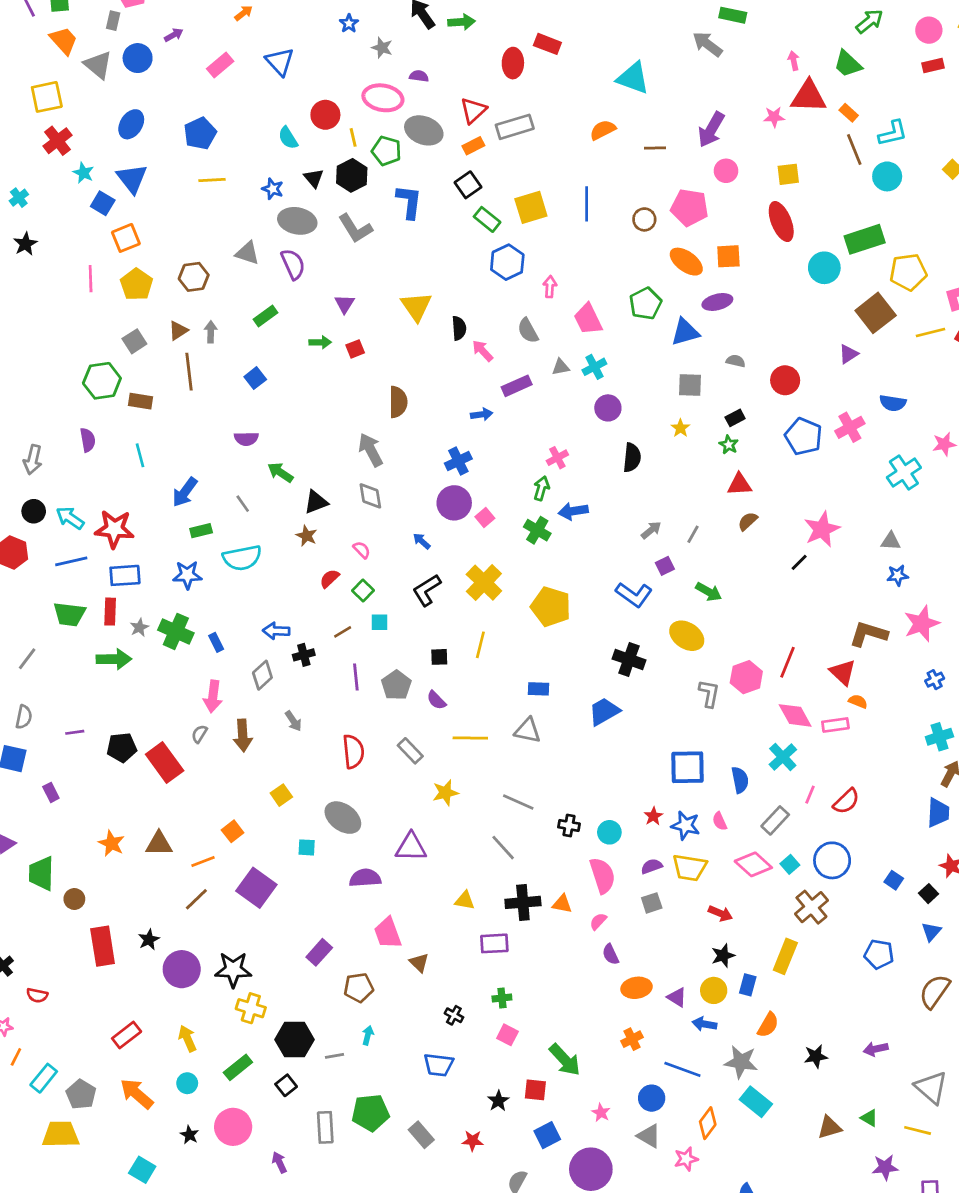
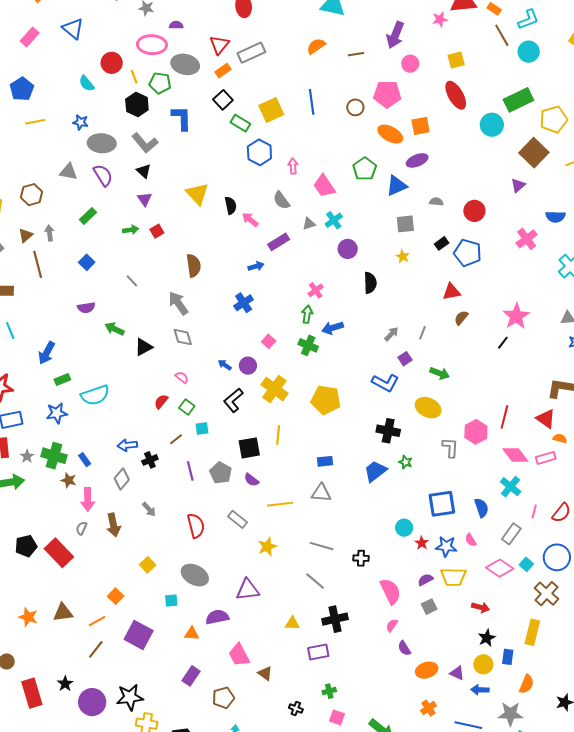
black triangle: (314, 178) -> (144, 171), moved
blue pentagon: (804, 436) -> (468, 253), moved
green star: (729, 445) -> (405, 462), moved
purple circle: (454, 503) -> (248, 366), moved, size x0.7
gray line: (243, 504) -> (132, 281), moved
brown star: (307, 536) -> (69, 480), moved
black square: (439, 657) -> (249, 448), size x1.6
cyan circle: (609, 832) -> (404, 528), moved
orange triangle: (562, 904) -> (192, 634), moved

